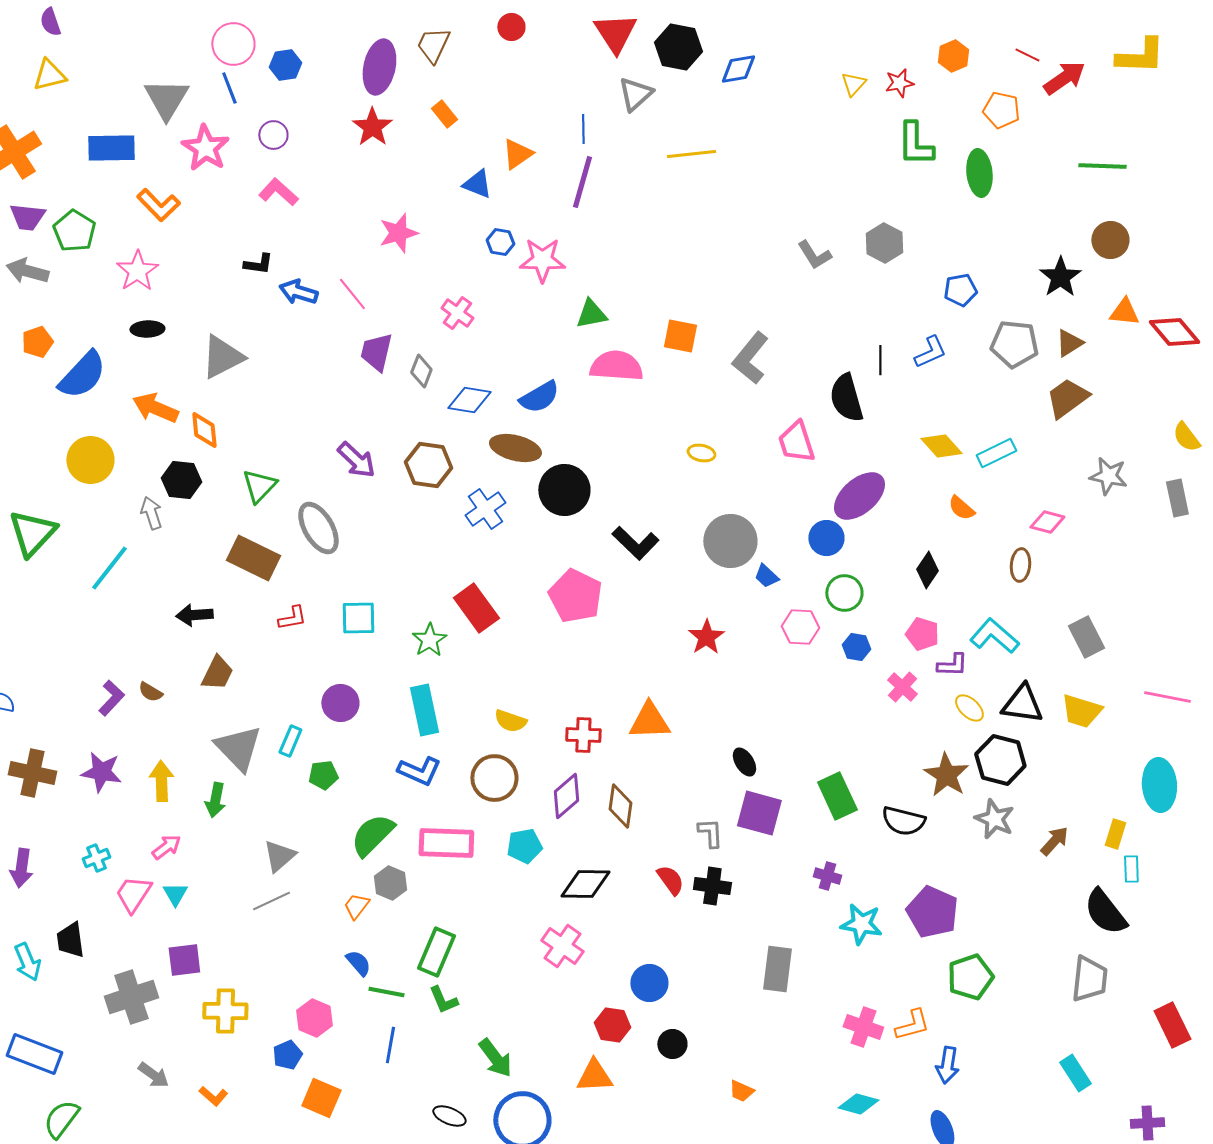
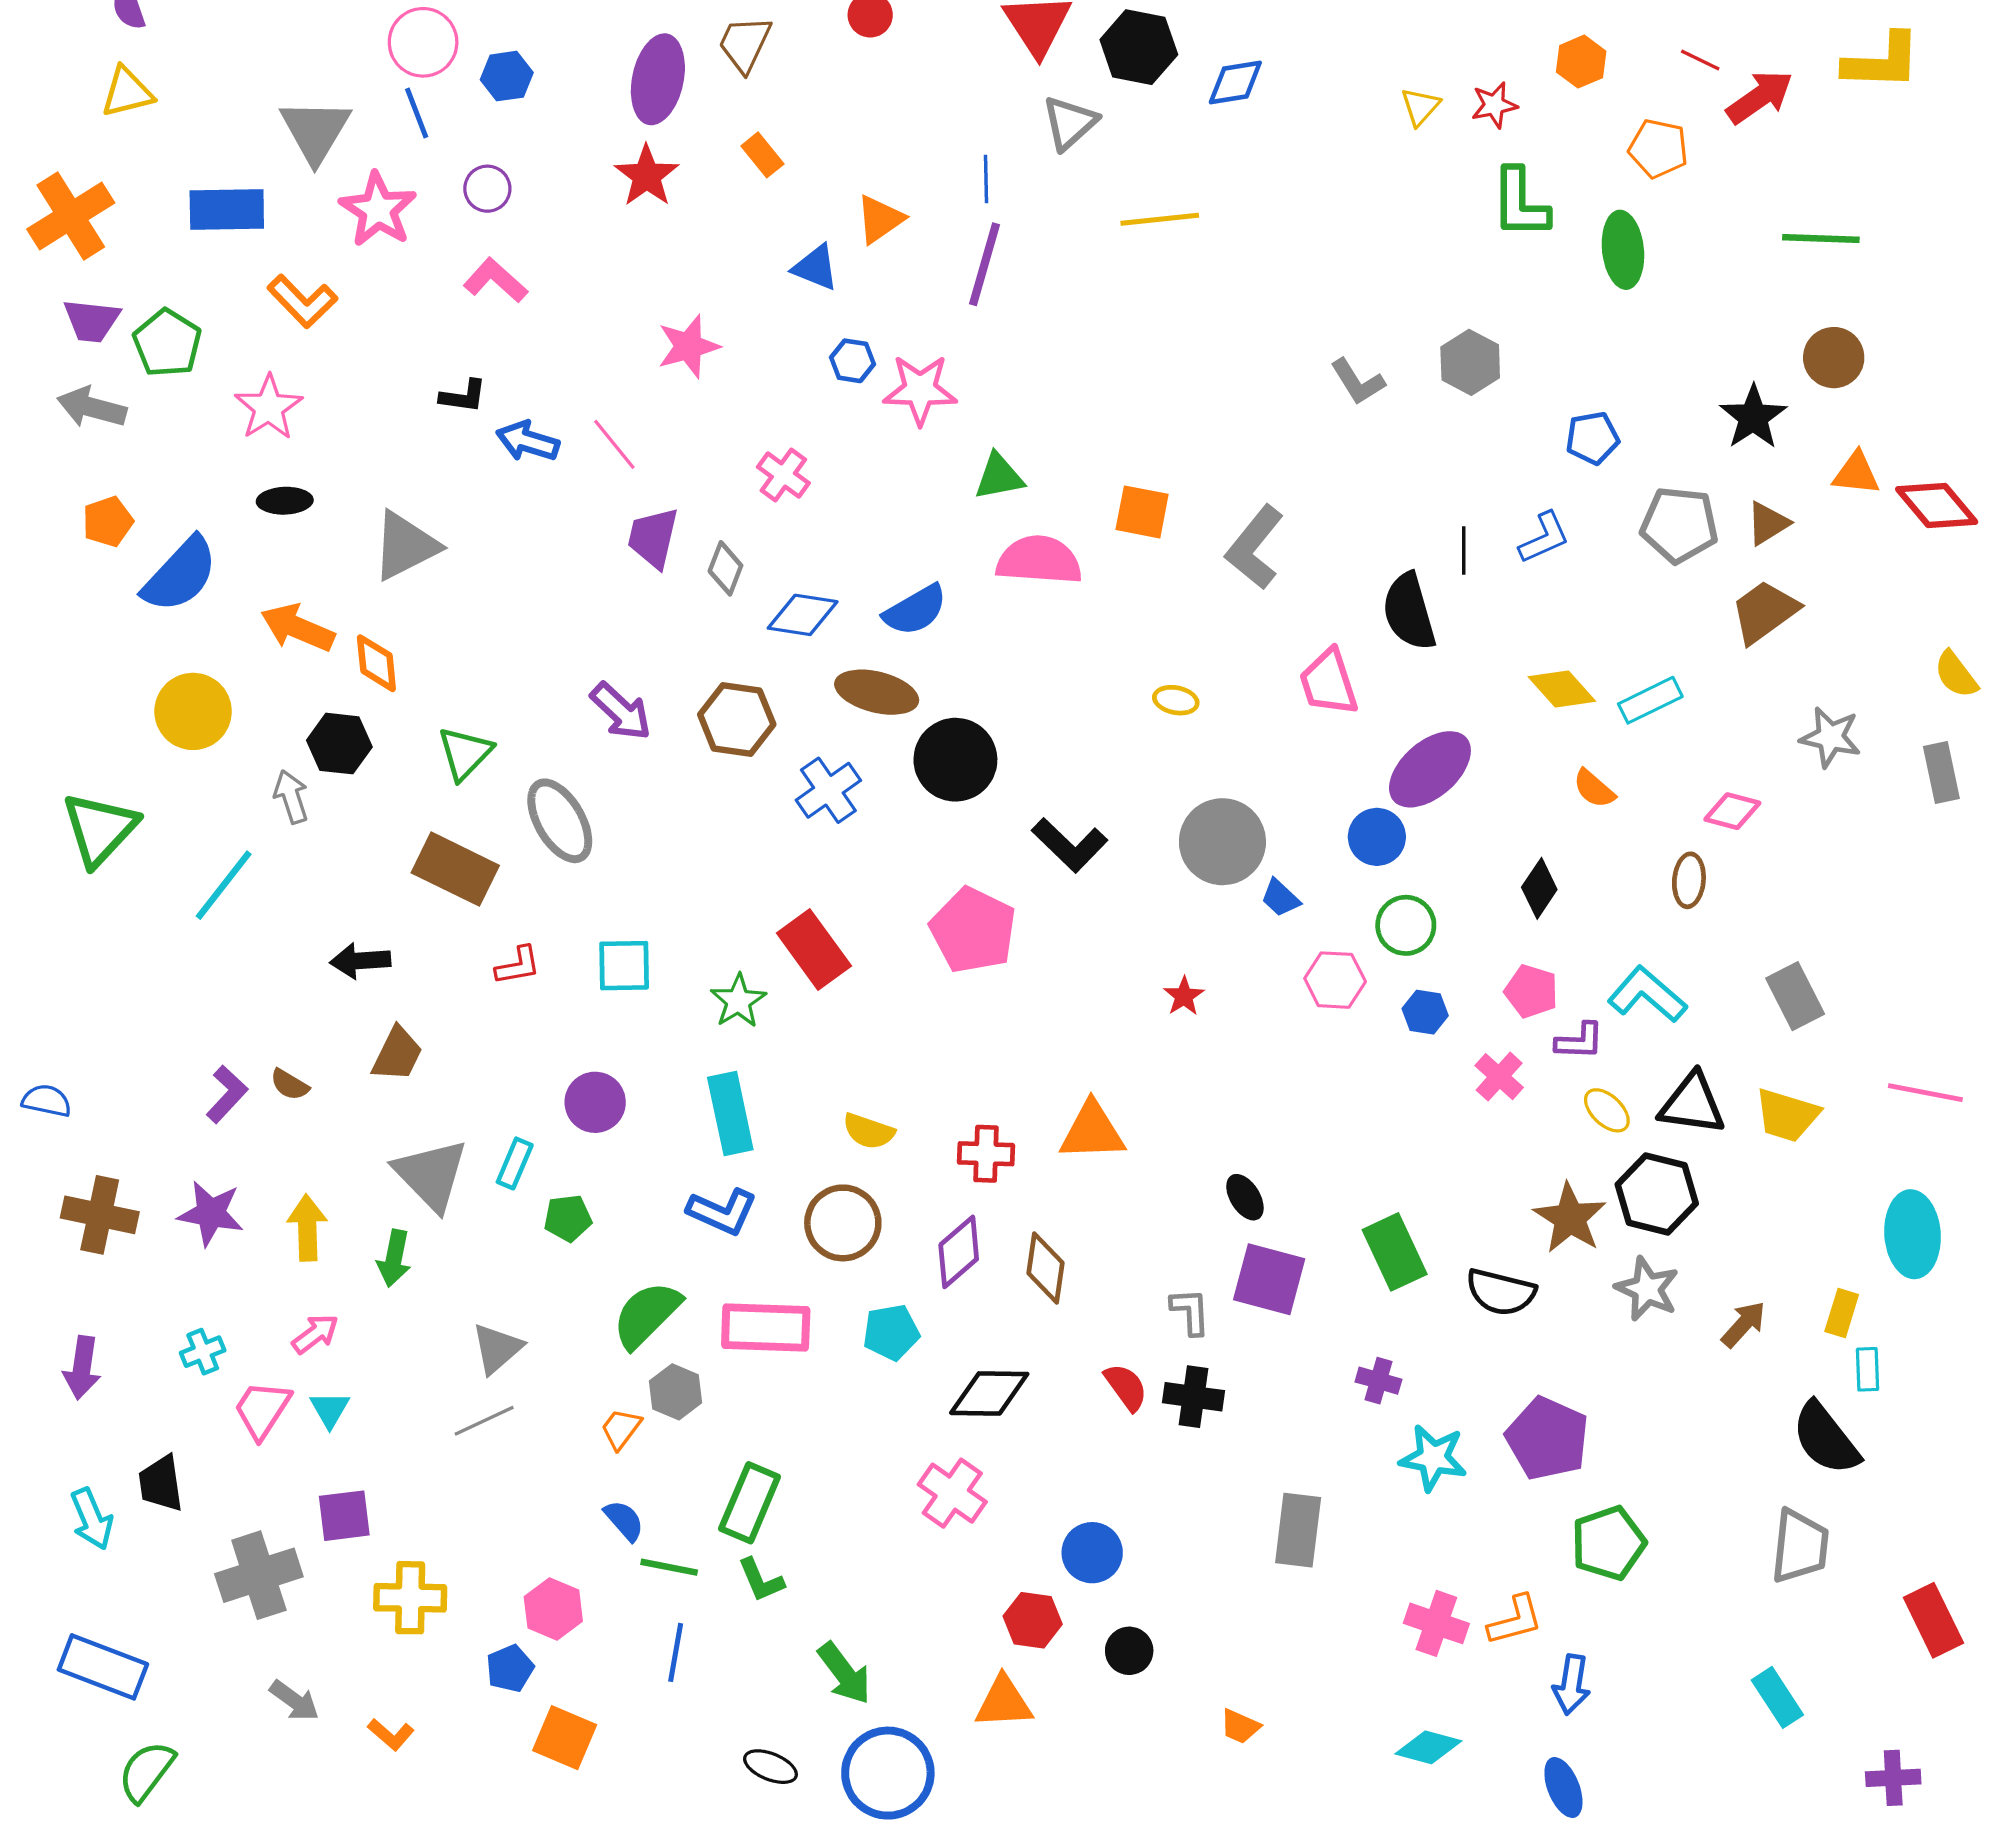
red star: (706, 637) -> (1184, 996), size x0.7

